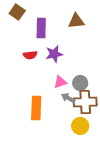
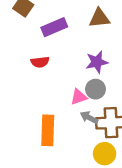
purple rectangle: (41, 28) -> (54, 27), turned 66
purple star: (54, 54) -> (97, 62), moved
gray circle: (80, 83) -> (96, 89), moved

